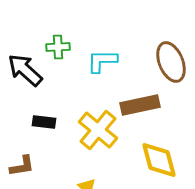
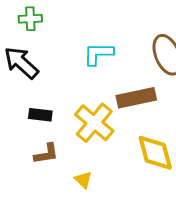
green cross: (58, 47) -> (30, 19), moved
brown L-shape: (22, 166) -> (46, 154), moved

